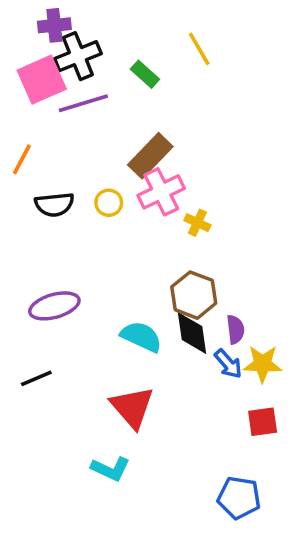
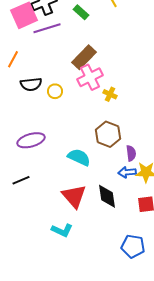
yellow circle: (109, 203) -> (55, 91), moved
black diamond: (192, 333) -> (107, 196), moved
blue arrow: (228, 364) -> (127, 172), turned 126

